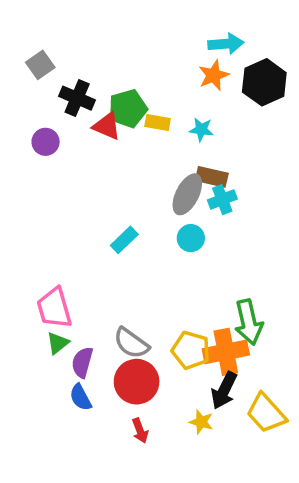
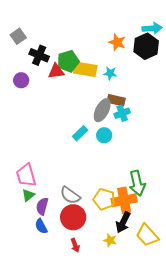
cyan arrow: (226, 44) -> (152, 28), moved
orange star: (214, 75) -> (117, 42), turned -30
yellow rectangle: (158, 123) -> (85, 69), size x1.6
red triangle: (107, 126) -> (56, 71), turned -30
cyan rectangle: (124, 240) -> (80, 133), moved

